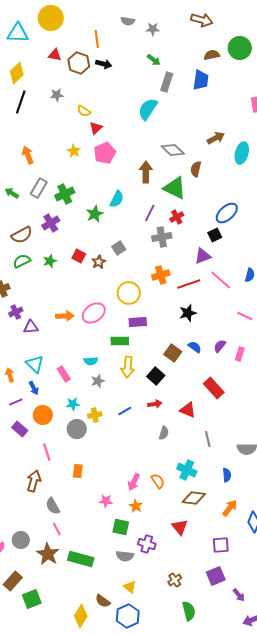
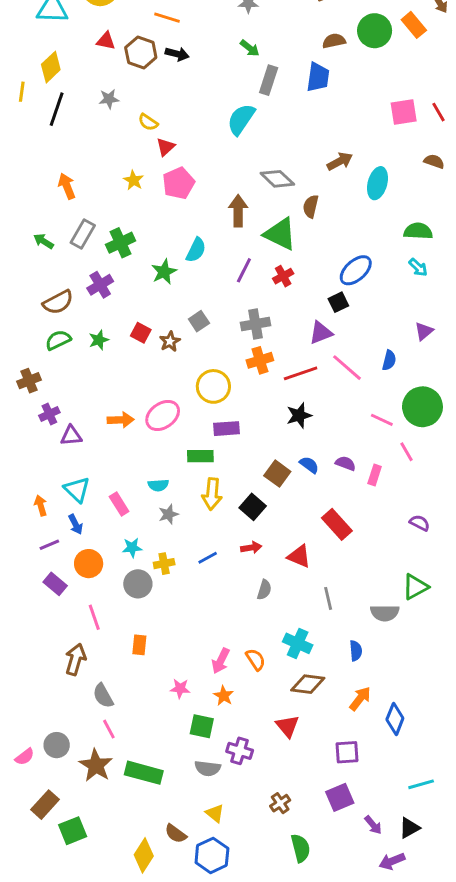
orange line: (97, 39) -> (167, 18), turned -66
gray cross: (162, 237) -> (256, 324), moved
purple semicircle: (220, 346) -> (346, 463), turned 72

